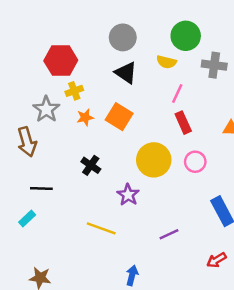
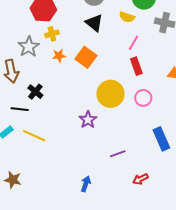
black cross: (91, 165) -> (35, 92), moved
yellow line: (101, 228) -> (34, 136), moved
red arrow: (217, 260) -> (140, 179), moved

